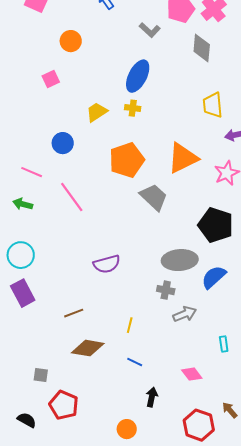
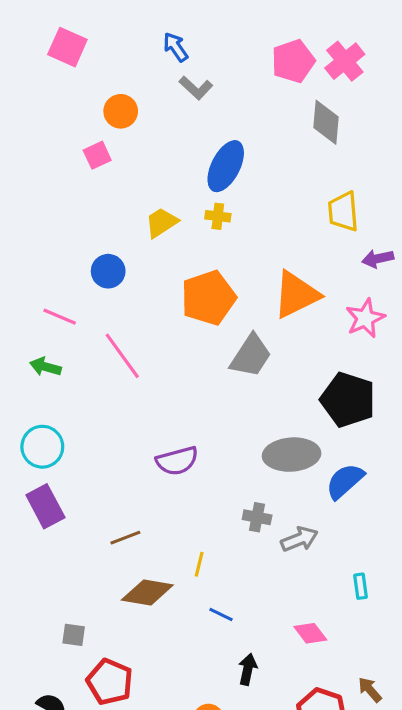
gray L-shape: (150, 30) -> (196, 88), moved
pink square: (51, 79) -> (97, 155), moved
gray trapezoid: (154, 197) -> (251, 356), turned 80
gray cross: (166, 290) -> (257, 517), moved
yellow line: (130, 325) -> (199, 564), moved

